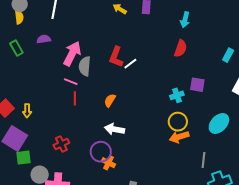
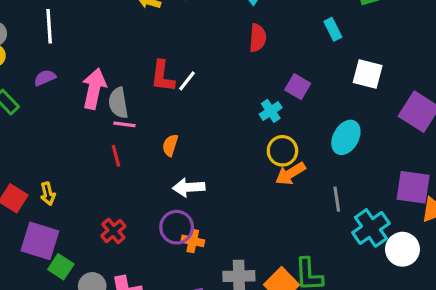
cyan rectangle: (228, 55) -> (333, 29), turned -40
pink line: (71, 82) -> (124, 124), moved
purple square: (197, 85) -> (298, 87), turned 35
green square: (24, 158) -> (61, 267), turned -35

